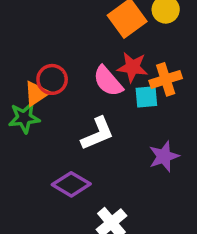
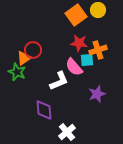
pink semicircle: (108, 81) -> (74, 67), moved
green star: (24, 118) -> (17, 72), turned 30
purple diamond: (71, 184) -> (44, 110), turned 55

